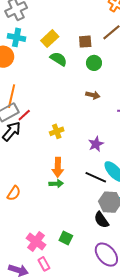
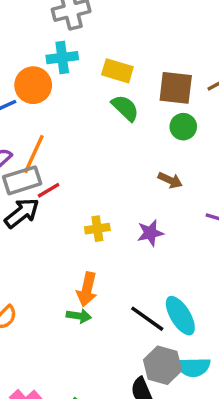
cyan cross: (17, 37) -> (62, 58), turned -30
yellow rectangle: (50, 39) -> (117, 71), turned 48
brown square: (85, 42) -> (176, 88), size x1.5
purple star: (96, 144) -> (150, 233), moved

